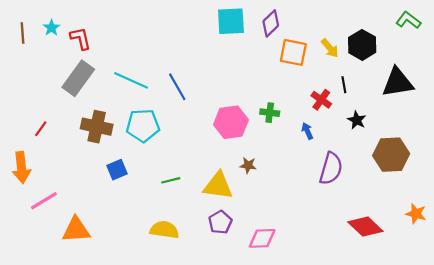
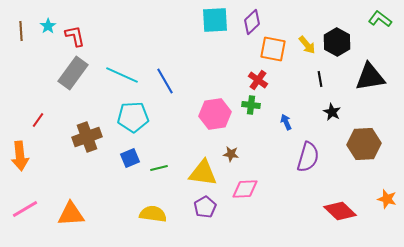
red cross: (321, 100) -> (258, 80), moved
brown cross: (97, 127) -> (87, 137), moved, turned -32
blue square: (117, 170) -> (130, 158), moved
pink line: (44, 201) -> (25, 209), moved
pink diamond: (262, 238) -> (245, 189), moved

